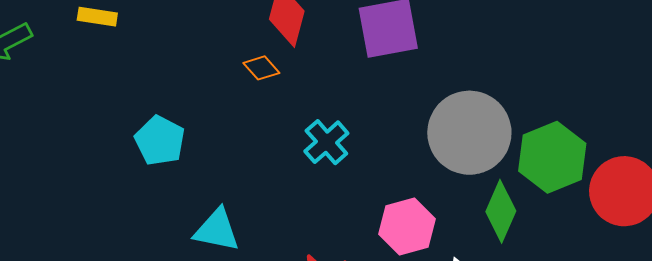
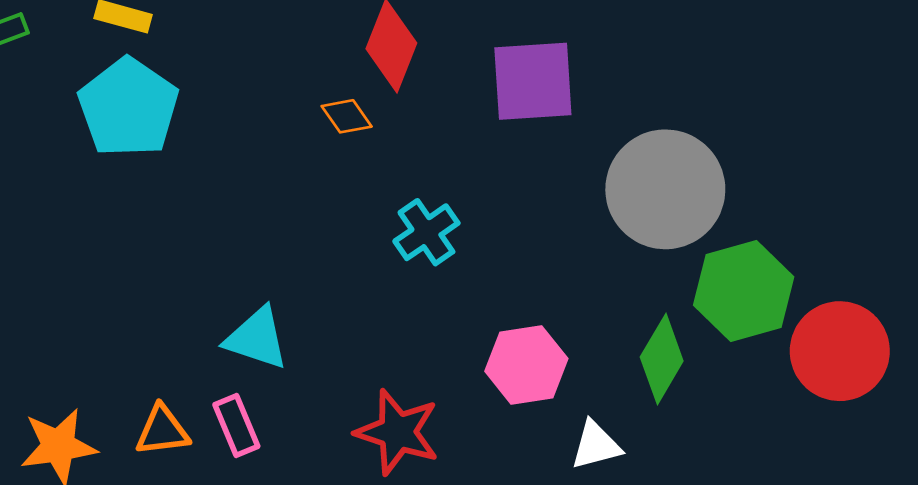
gray circle: (469, 133) -> (665, 189), moved
cyan pentagon: (160, 141) -> (128, 108), moved, size x1.4

